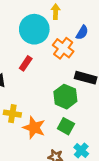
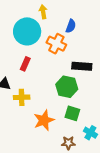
yellow cross: (12, 114) -> (22, 97), moved
orange star: (34, 128) -> (44, 120), turned -30

